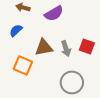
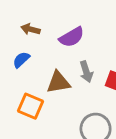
gray arrow: (66, 48) -> (86, 72), moved

